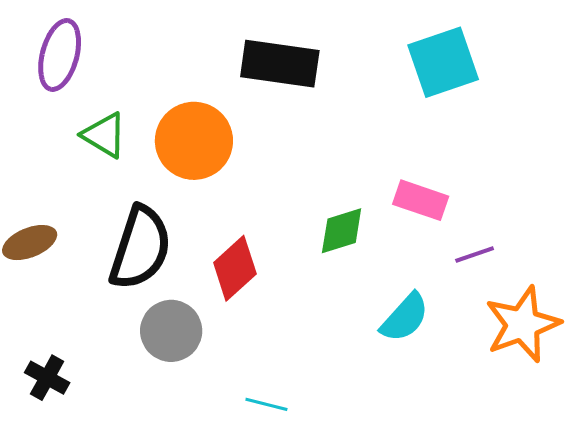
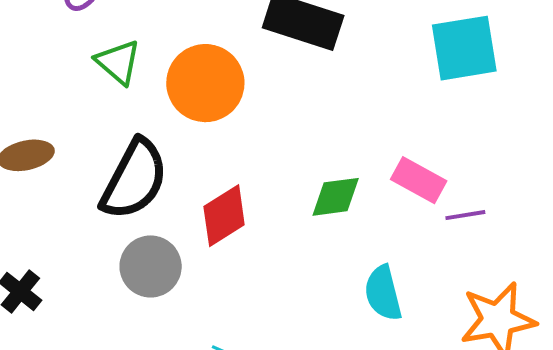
purple line: (475, 255) -> (465, 215), moved
cyan semicircle: (405, 318) -> (383, 293), turned 114

